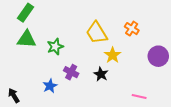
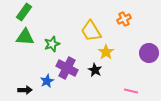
orange cross: (132, 29) -> (124, 19), moved, turned 32
purple cross: (71, 72) -> (67, 68), size x1.5
black arrow: (14, 95) -> (25, 90), moved, turned 120

